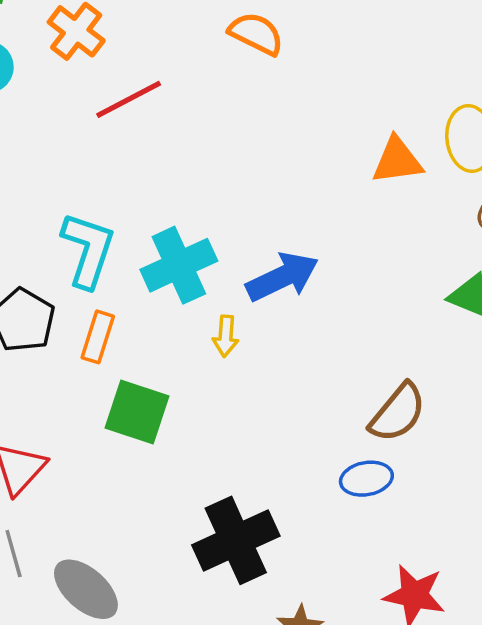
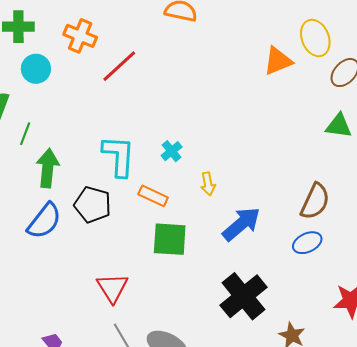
cyan cross: (179, 265) -> (172, 151), size x0.5
blue arrow: (282, 277) -> (241, 224), moved
orange rectangle: (98, 337) -> (153, 196), moved, turned -68

